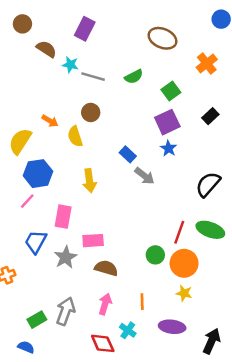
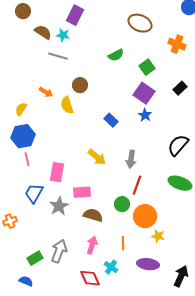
orange cross: (207, 63) -> (177, 44), turned -30
cyan star: (70, 65) -> (63, 35), moved
gray line: (93, 77) -> (58, 56), moved
purple square: (167, 122) -> (144, 93), turned -30
yellow semicircle: (20, 141) -> (21, 109), size x0.6
blue hexagon: (38, 174) -> (23, 136), moved
gray arrow: (145, 176) -> (131, 159), moved, turned 60
yellow arrow: (89, 181) -> (97, 157), moved, turned -42
pink line: (27, 201) -> (27, 159), turned -56
red line: (179, 232) -> (137, 185), moved
green circle: (155, 255) -> (122, 204), moved
orange circle: (184, 263) -> (145, 216), moved

